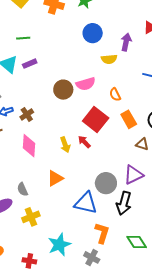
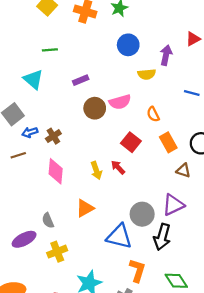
purple rectangle: (30, 64) -> (81, 80), moved
red square: (96, 119) -> (131, 142), size x0.7

